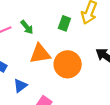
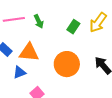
orange triangle: (40, 54) -> (29, 52), moved

